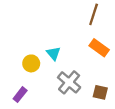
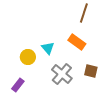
orange rectangle: (99, 48) -> (77, 42), moved
brown square: (100, 92) -> (91, 71), moved

